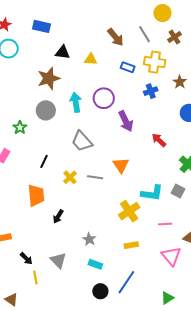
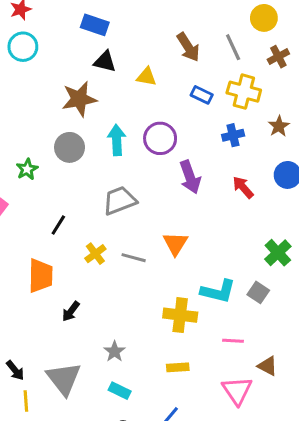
blue rectangle: (41, 26) -> (95, 25), moved
red arrow: (159, 140) -> (243, 187), moved
gray trapezoid: (82, 141) -> (120, 201), turned 105
yellow cross: (129, 211) -> (180, 315), turned 35
gray triangle: (58, 260) -> (64, 379), size x1.4

